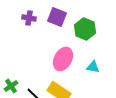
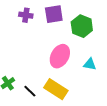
purple square: (57, 17) -> (54, 14), turned -30

